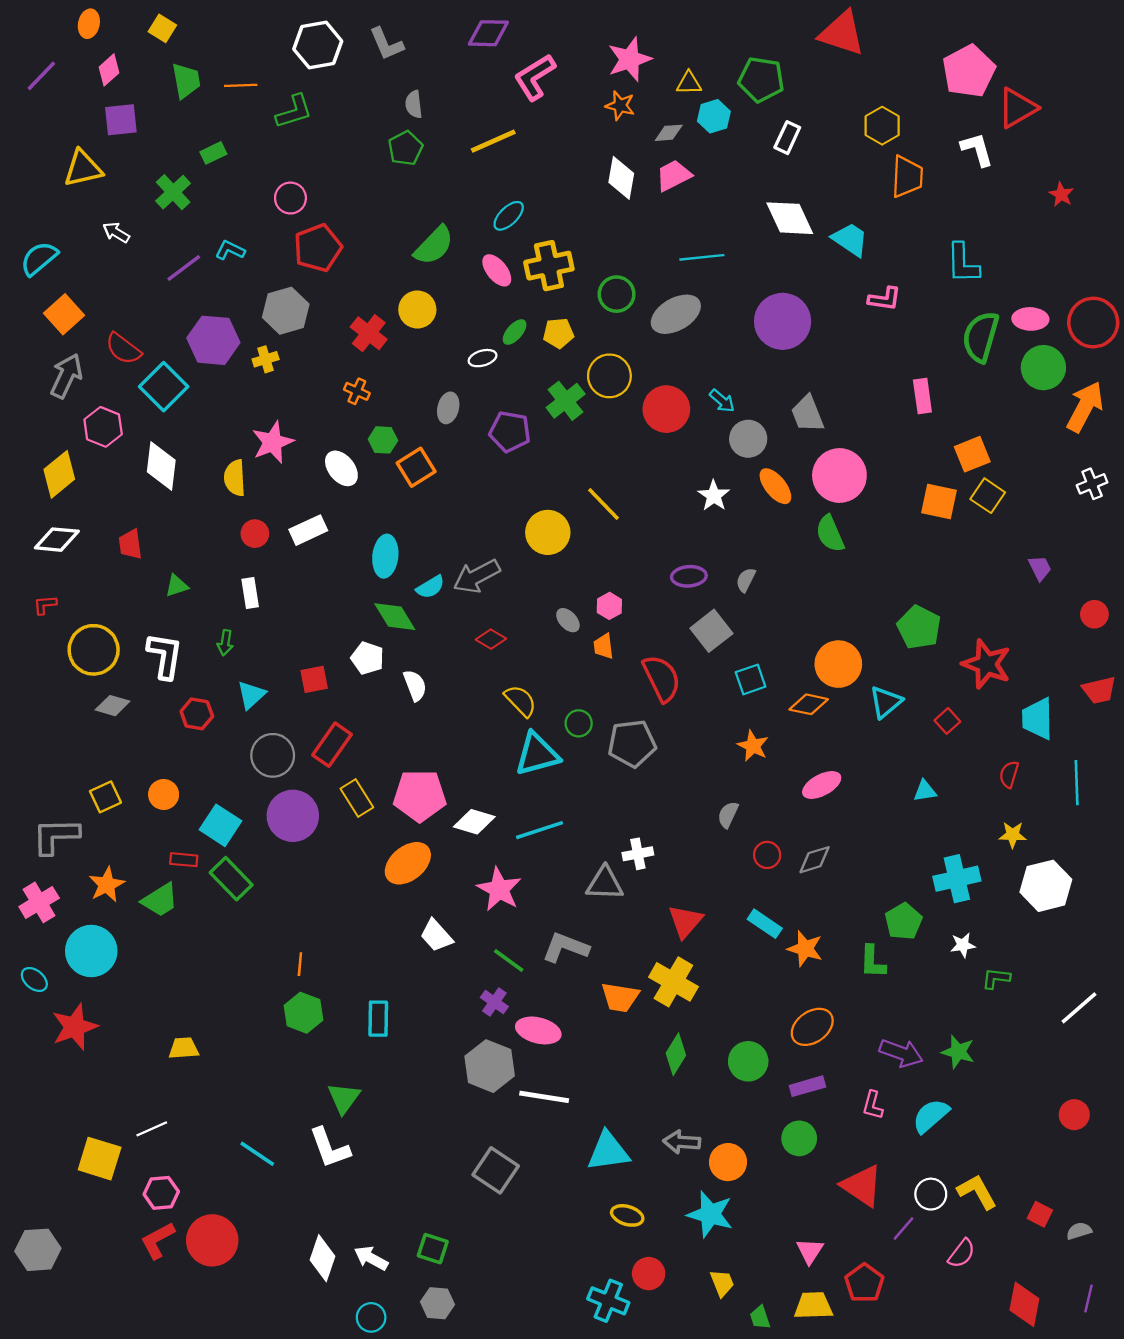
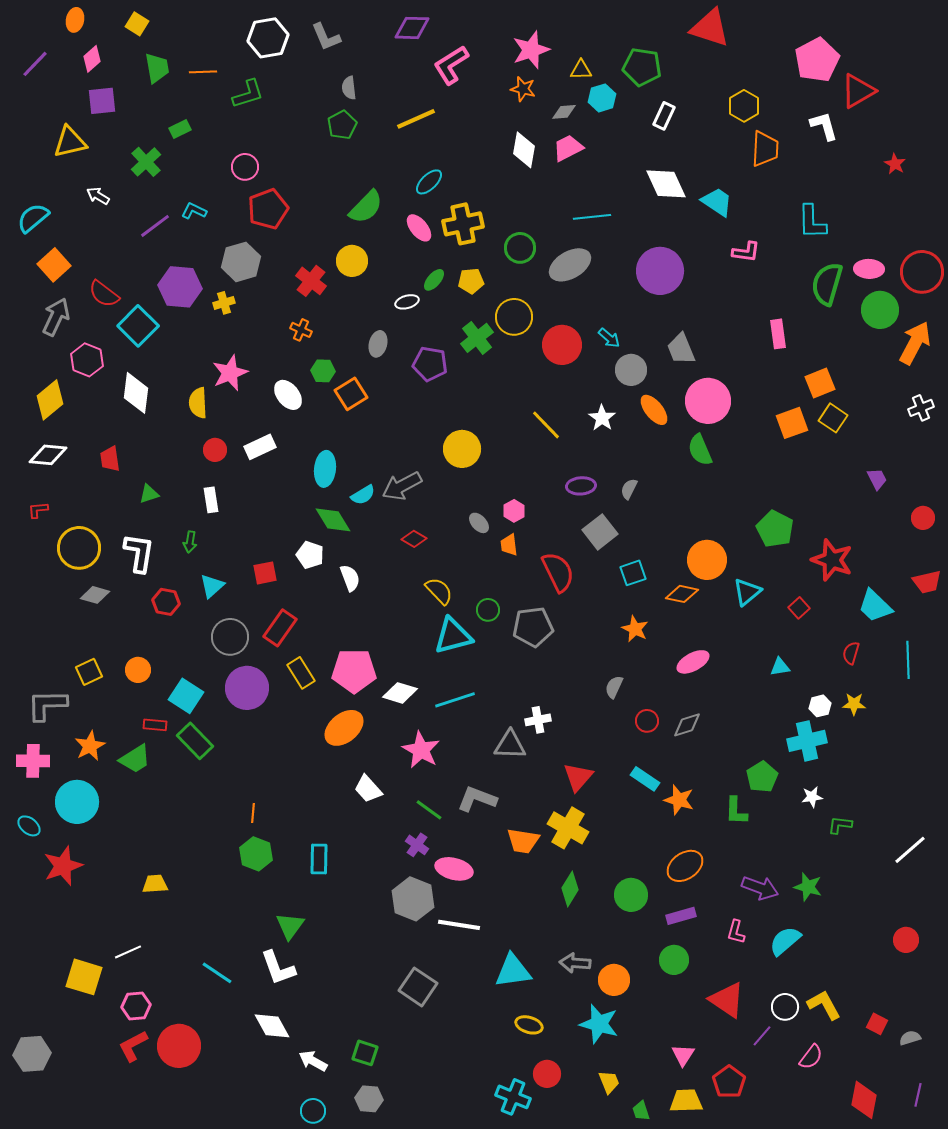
orange square: (939, 502) -> (792, 423), turned -32
yellow line: (604, 504) -> (546, 425), moved
cyan trapezoid: (1038, 719) -> (875, 606), turned -45
white hexagon: (1046, 886) -> (820, 706), moved, size x0.5
pink cross: (39, 902) -> (33, 761), turned 32
white diamond: (322, 1258) -> (272, 1026), moved, turned -48

